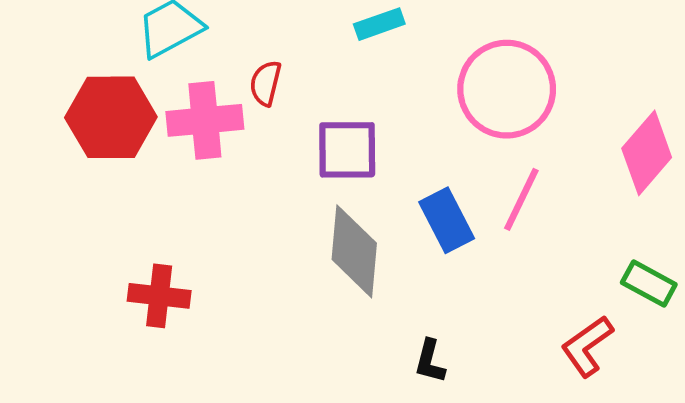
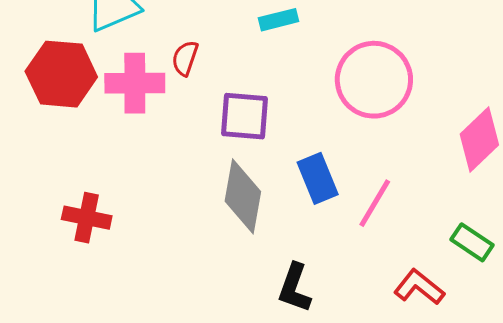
pink line: (521, 199) -> (375, 203), moved
red L-shape: (587, 346) -> (419, 287), turned 69
black L-shape: (430, 361) -> (295, 288), size x1.4

